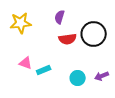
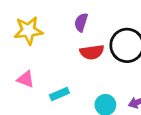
pink triangle: (26, 63) -> (26, 79), moved

